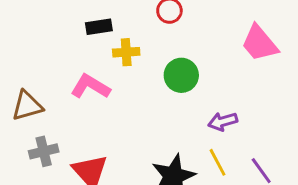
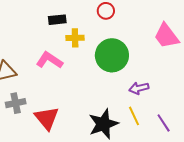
green circle: (181, 75) -> (112, 55), size x1.4

